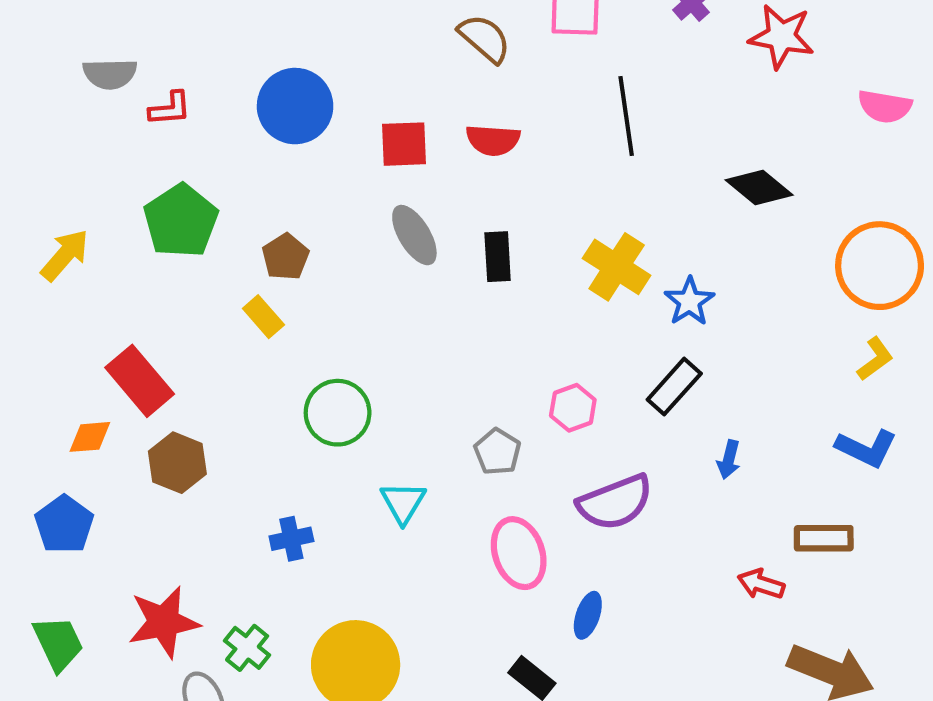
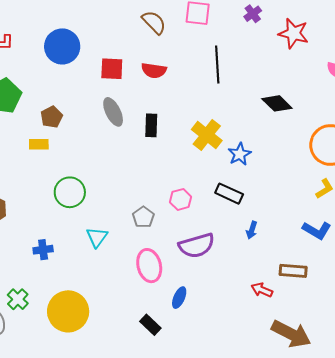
yellow rectangle: (263, 317) -> (39, 144), turned -54
black rectangle: (674, 387) -> (229, 194), turned 68

